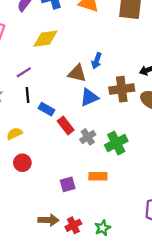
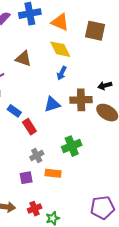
yellow diamond: (45, 39) -> (60, 49), moved, turned 65
brown triangle: (77, 73) -> (23, 59), moved
gray cross: (88, 137) -> (37, 156), moved
red cross: (73, 225) -> (35, 209), moved

